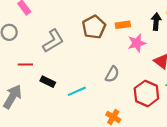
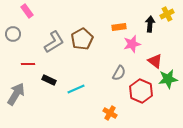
brown pentagon: (94, 27) -> (82, 39), moved
gray semicircle: (112, 74) -> (119, 73), moved

